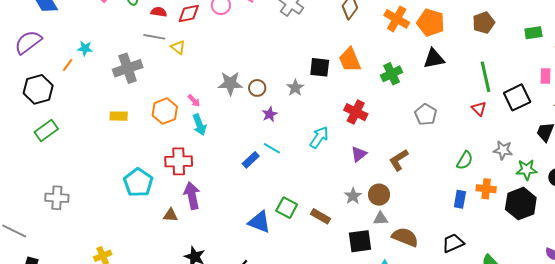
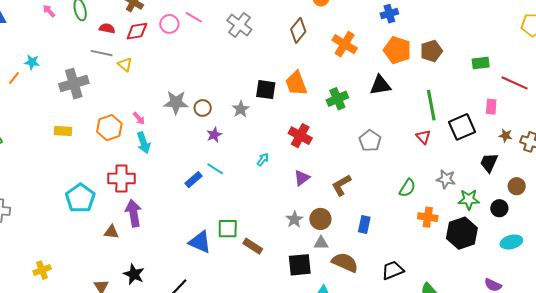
orange pentagon: (431, 23) -> (397, 50), moved
cyan arrow: (319, 137) -> (263, 160), size x0.6
blue rectangle: (460, 199) -> (364, 224), moved
green square: (287, 208) -> (228, 229), turned -30
brown rectangle: (321, 216) -> (253, 246), moved

